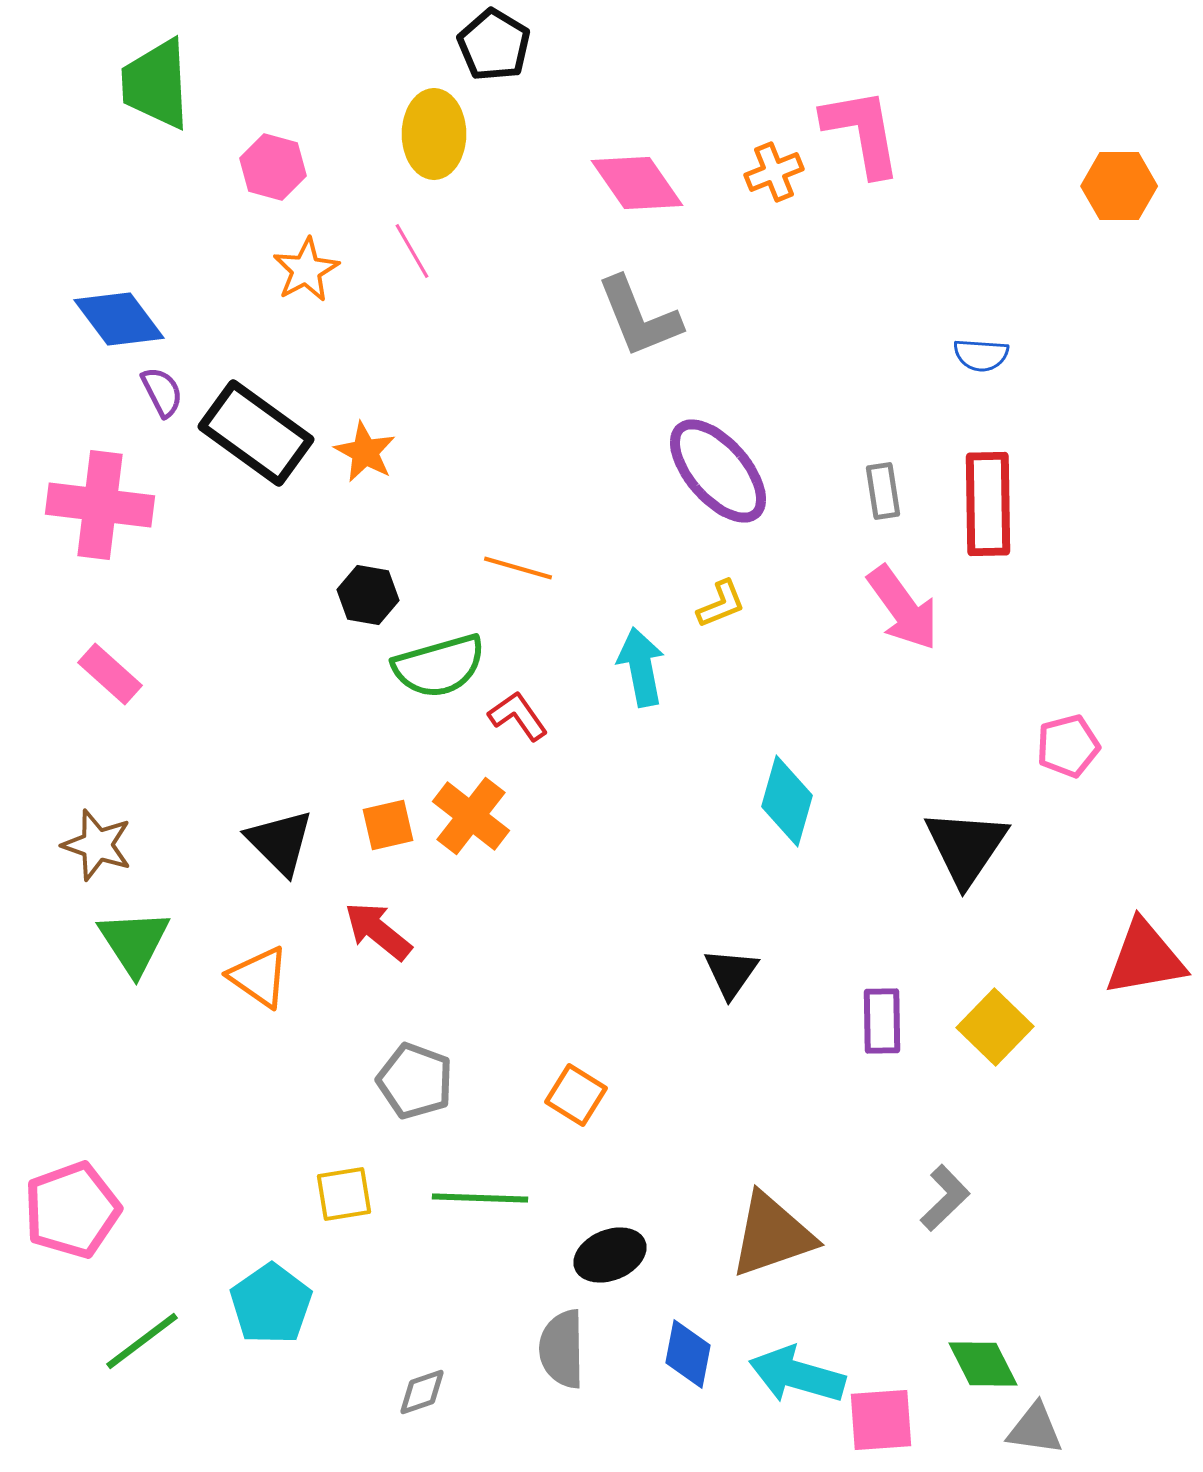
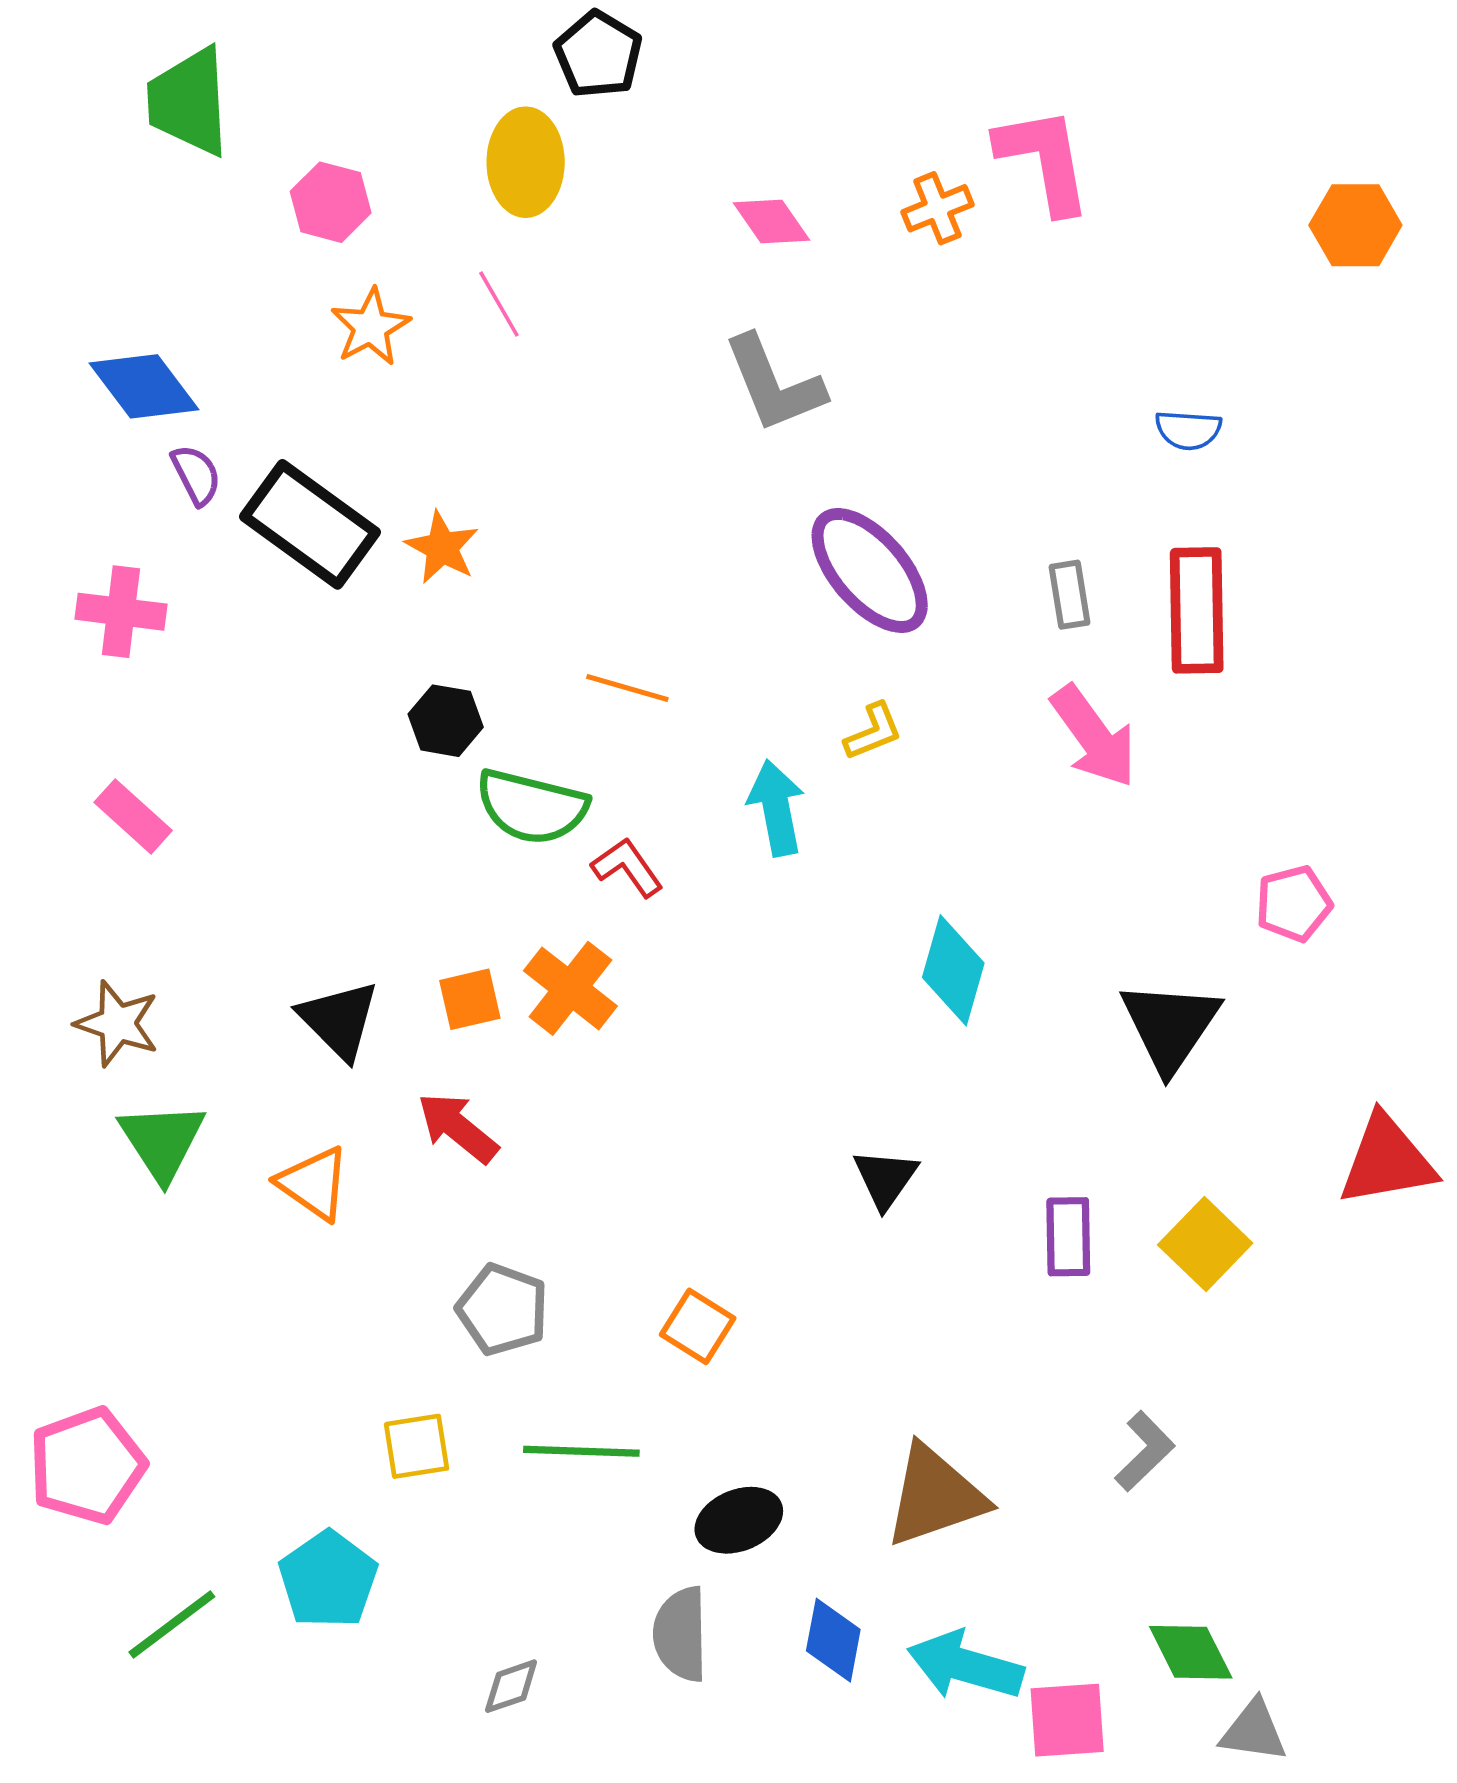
pink diamond: (637, 183) -> (772, 222), size x0.7
pink cross: (100, 505) -> (121, 612), size x0.7
green semicircle: (439, 666) -> (532, 807), turned 30

